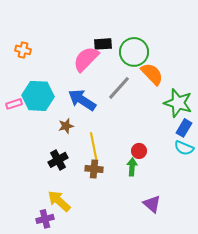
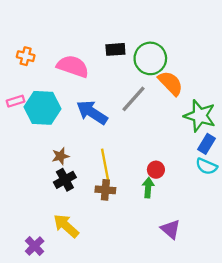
pink semicircle: (86, 59) -> (73, 66), moved, turned 64
pink rectangle: (14, 104) -> (15, 101), moved
brown star: (66, 126) -> (60, 156), moved
purple cross: (45, 219) -> (35, 246), moved, turned -30

